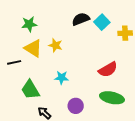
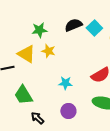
green star: (29, 24) -> (39, 30), moved
cyan star: (62, 78) -> (65, 83), moved

